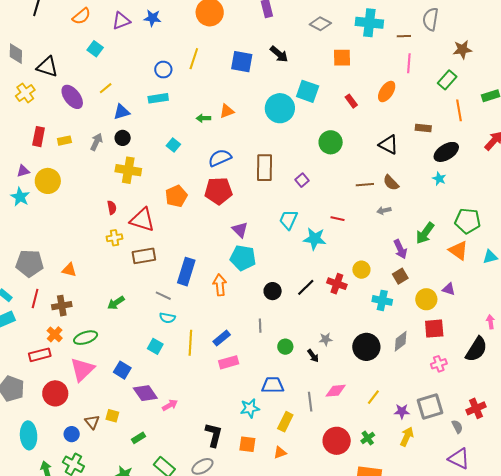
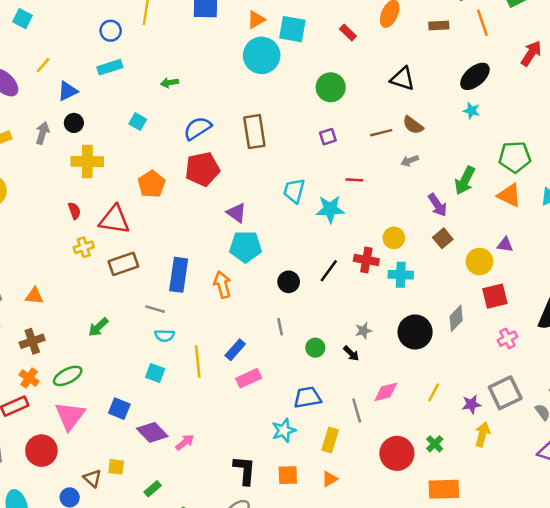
orange triangle: (227, 111) -> (256, 20), moved
brown rectangle: (423, 128) -> (439, 25), moved
purple square: (302, 180) -> (328, 137), moved, turned 32
cyan cross: (382, 300) -> (401, 275), moved

